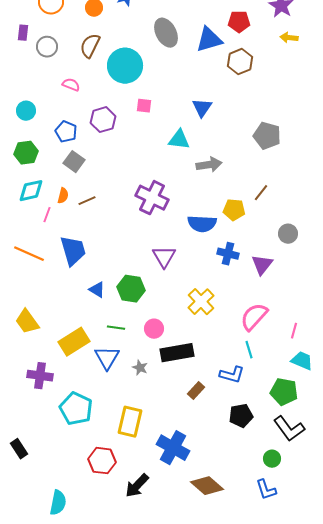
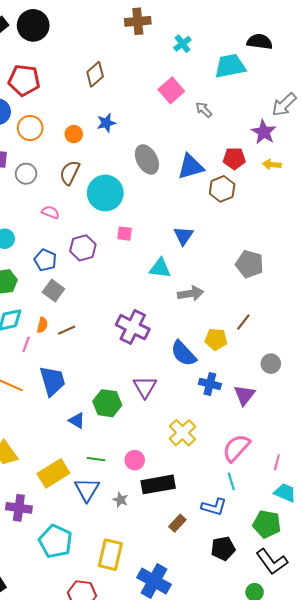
red pentagon: (239, 22) -> (234, 158), moved
blue semicircle: (202, 224) -> (183, 353), turned 44
green hexagon: (131, 289) -> (107, 403), moved

